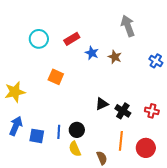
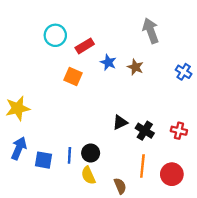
cyan circle: (39, 39) -> (55, 35), moved
orange square: (56, 77) -> (73, 77), moved

